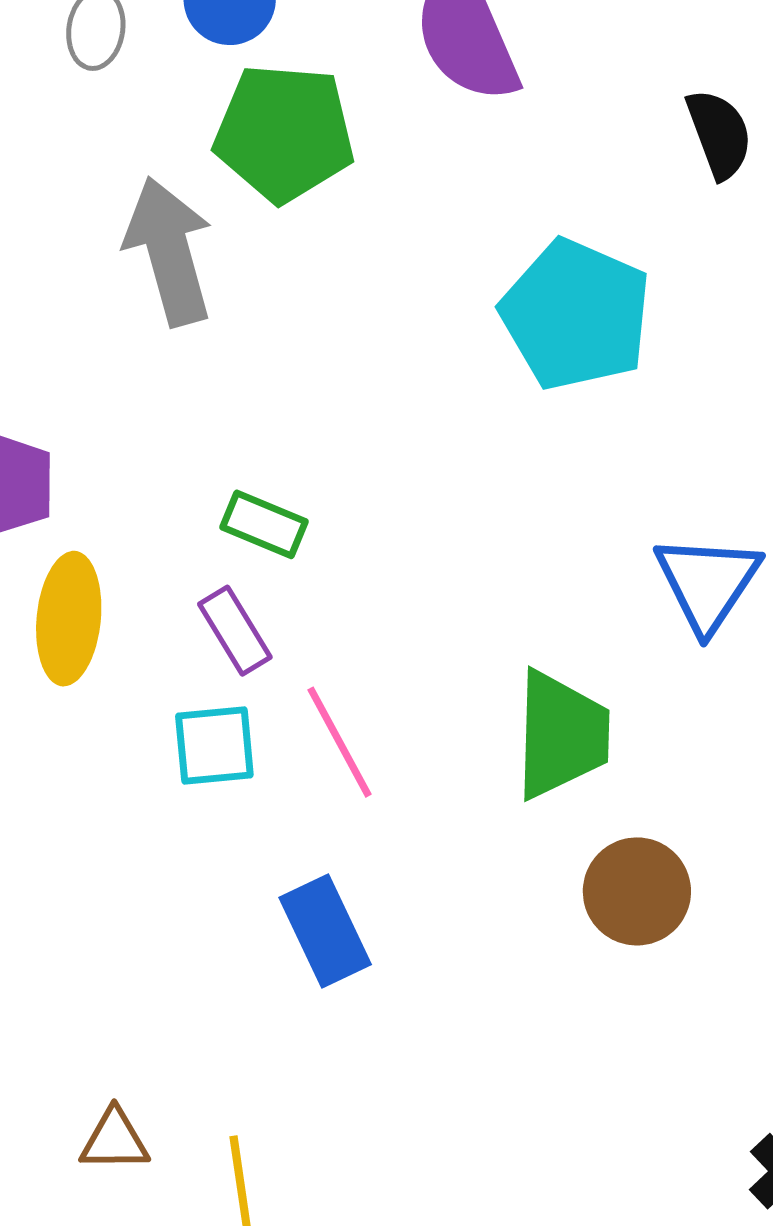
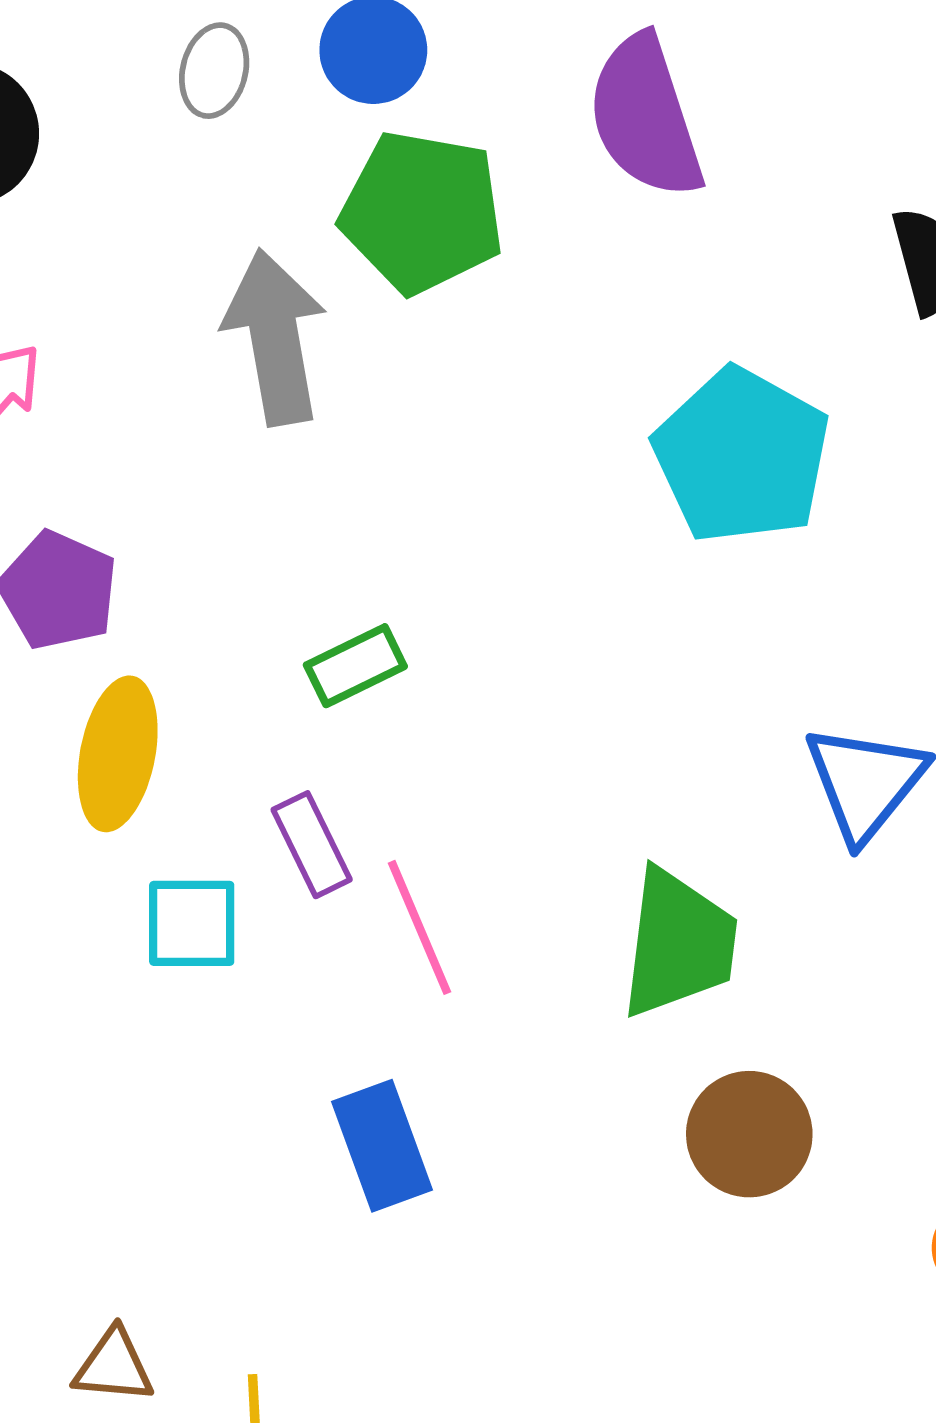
green rectangle: (264, 524) -> (355, 666), turned -54
purple rectangle: (235, 631) -> (312, 845), moved
cyan square: (214, 746) -> (192, 923), moved

